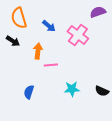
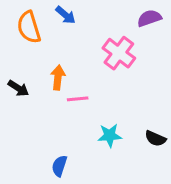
blue arrow: (49, 26) -> (66, 15), moved
black arrow: (13, 41) -> (18, 88), moved
blue semicircle: (29, 92) -> (59, 166), moved

